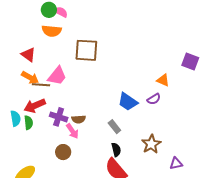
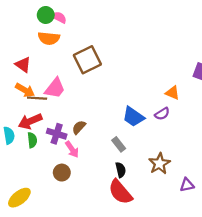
brown square: (86, 50) -> (87, 60), turned -30
brown semicircle: (79, 119) -> (79, 127), moved, turned 136
green semicircle: (29, 123) -> (32, 140), moved

